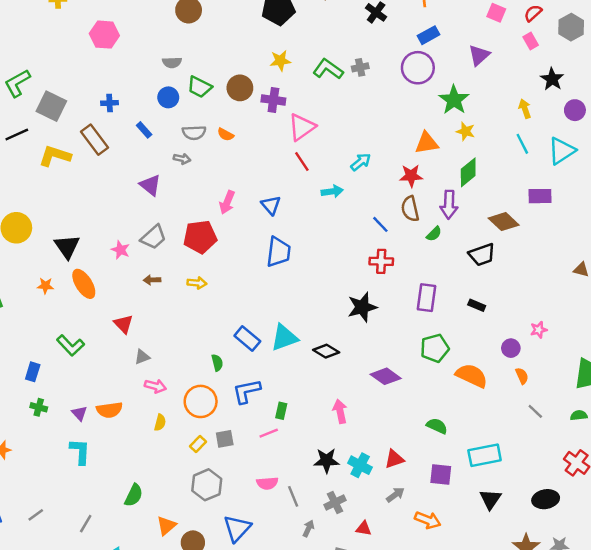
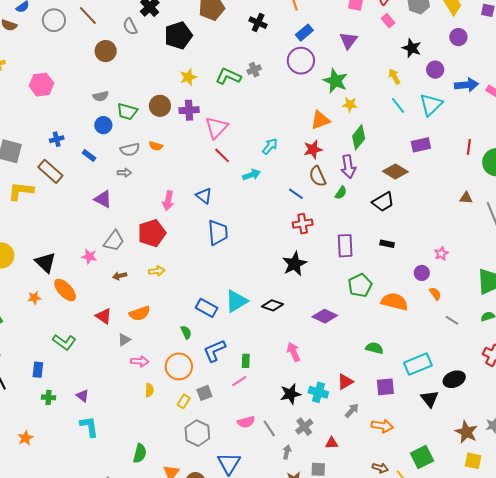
orange semicircle: (109, 410) -> (140, 313), moved
black ellipse: (546, 499) -> (454, 379), moved

